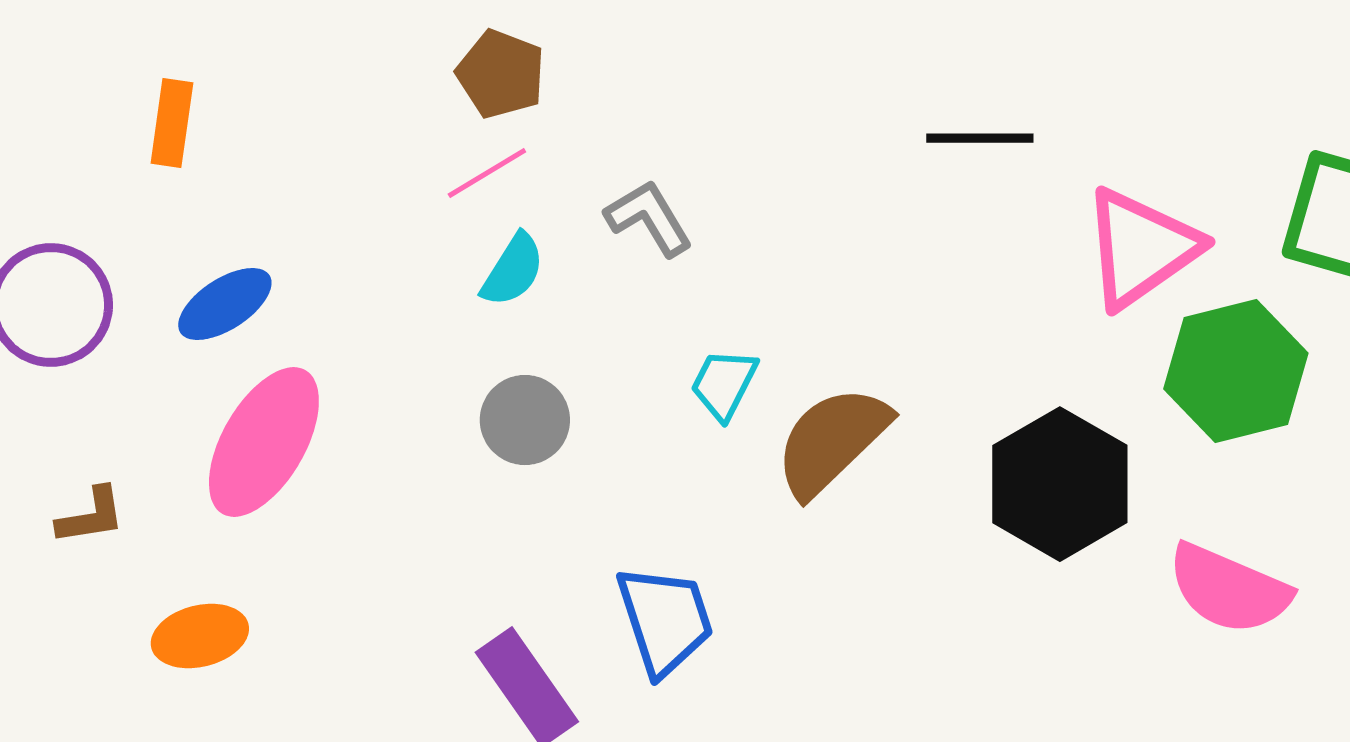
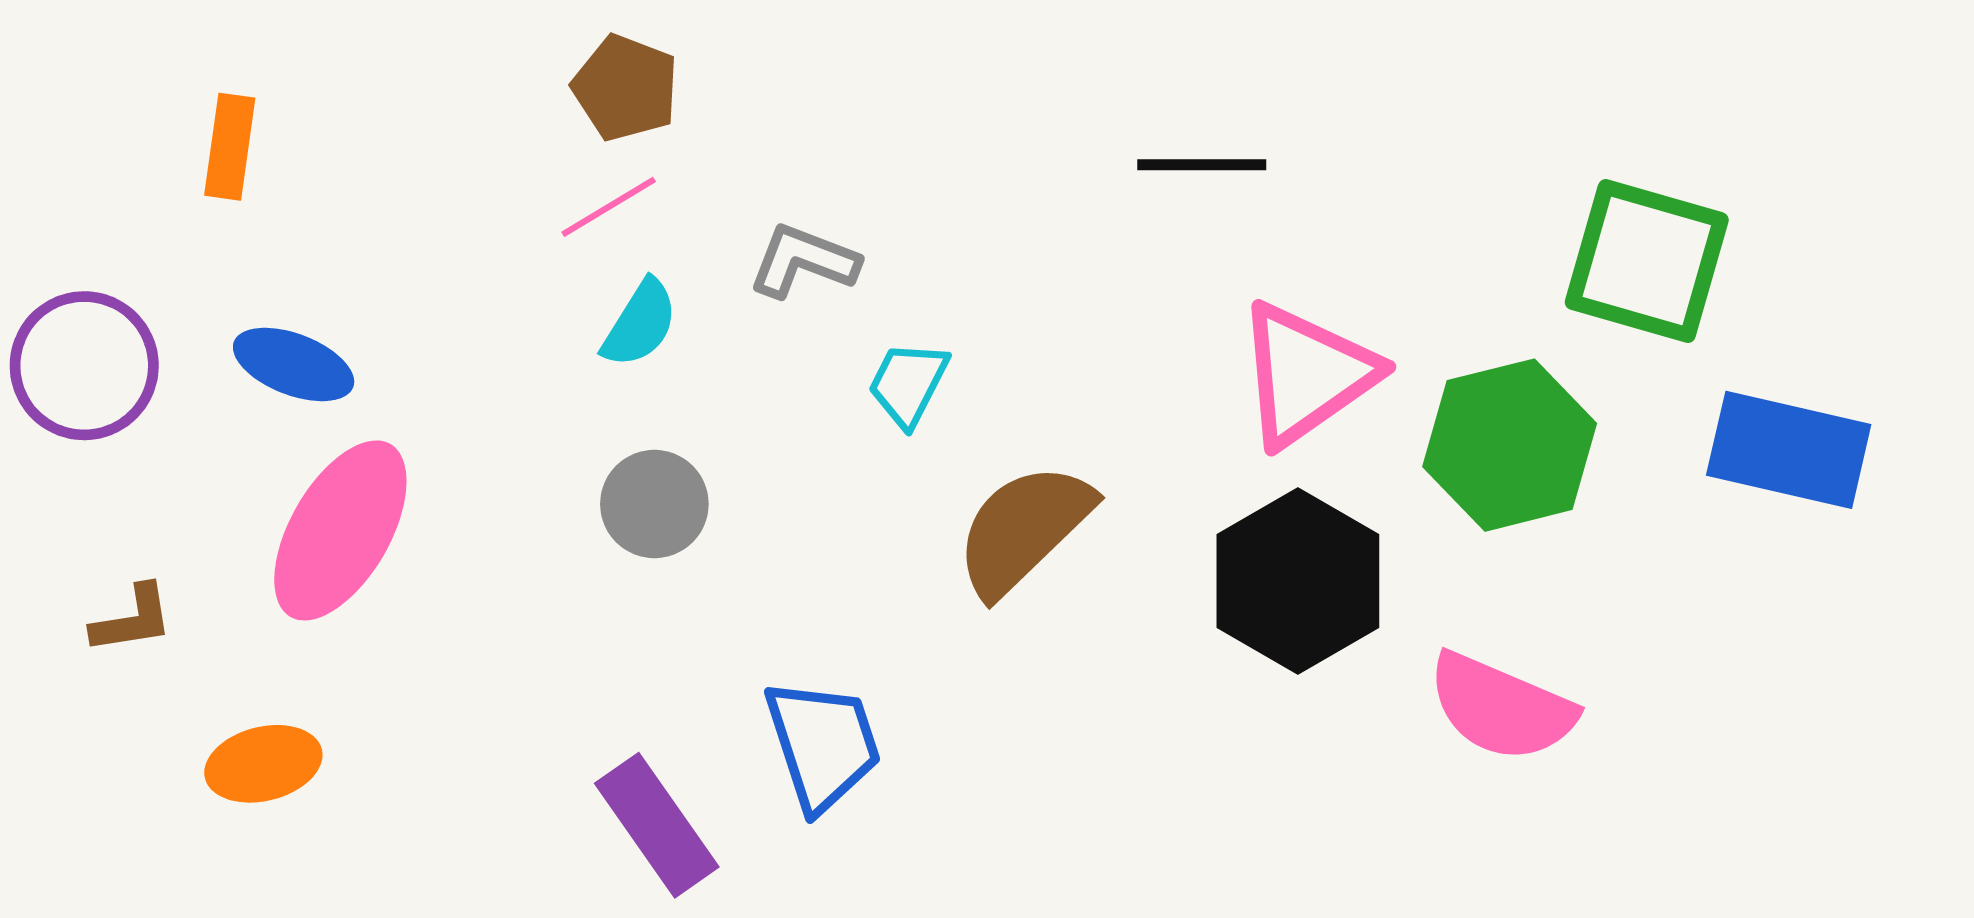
gray L-shape: (649, 218) -> (804, 261), turned -38
pink triangle: (1141, 248) -> (1306, 374), moved
blue ellipse: (225, 304) -> (294, 364), turned 54
cyan trapezoid: (724, 384) -> (908, 384), moved

